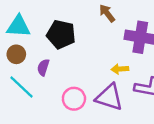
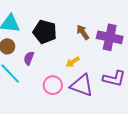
brown arrow: (107, 13) -> (83, 32), moved
yellow arrow: (120, 69) -> (73, 62), moved, turned -32

